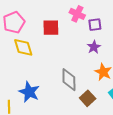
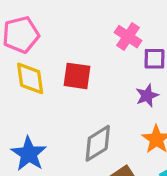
red square: (51, 28) -> (77, 76), moved
gray diamond: (69, 80) -> (98, 143), turned 50

